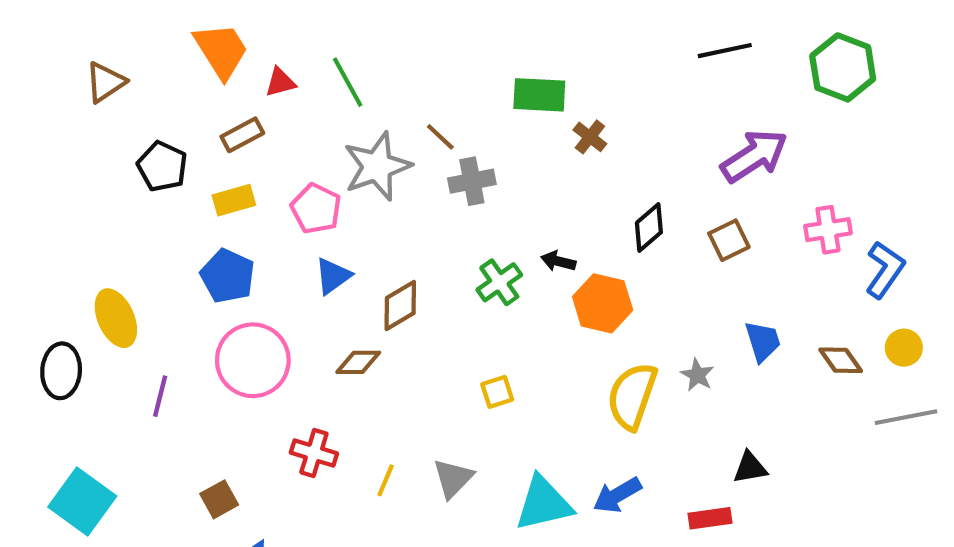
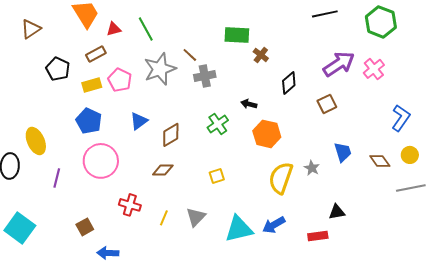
pink pentagon: (316, 209) -> (120, 80), moved
black diamond: (649, 228) -> (289, 83), moved
pink cross: (828, 230) -> (374, 69), moved, turned -30
black arrow: (558, 261) -> (249, 104), moved
brown diamond: (358, 362) -> (163, 170), moved

